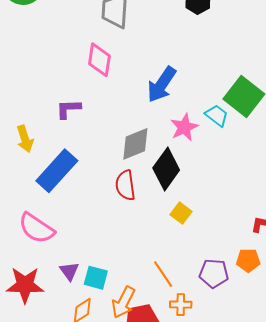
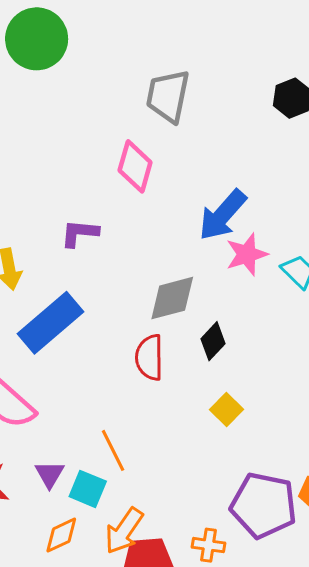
pink star: (184, 127) -> (247, 254), moved
black diamond: (166, 169) -> (213, 341), size x0.6
purple pentagon: (214, 273) -> (264, 505), size x1.5
orange line: (163, 274) -> (113, 450), moved

